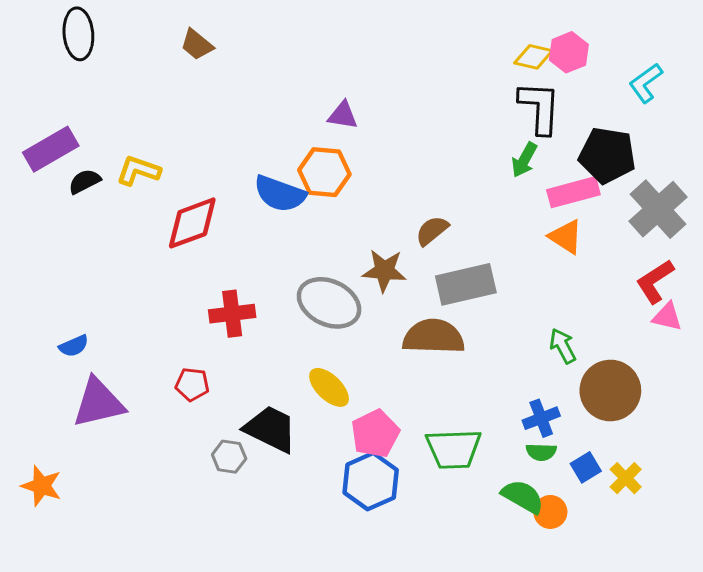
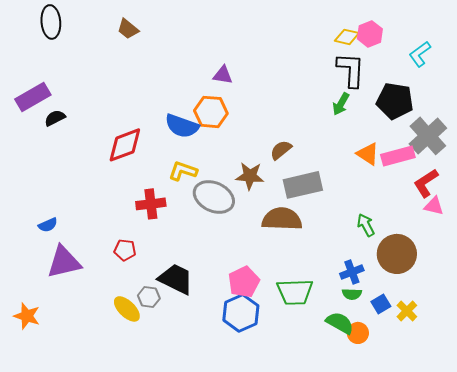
yellow L-shape: (138, 171) -> (183, 171), moved
pink rectangle: (573, 192) -> (398, 156), moved
yellow ellipse: (329, 387) -> (127, 309), moved

